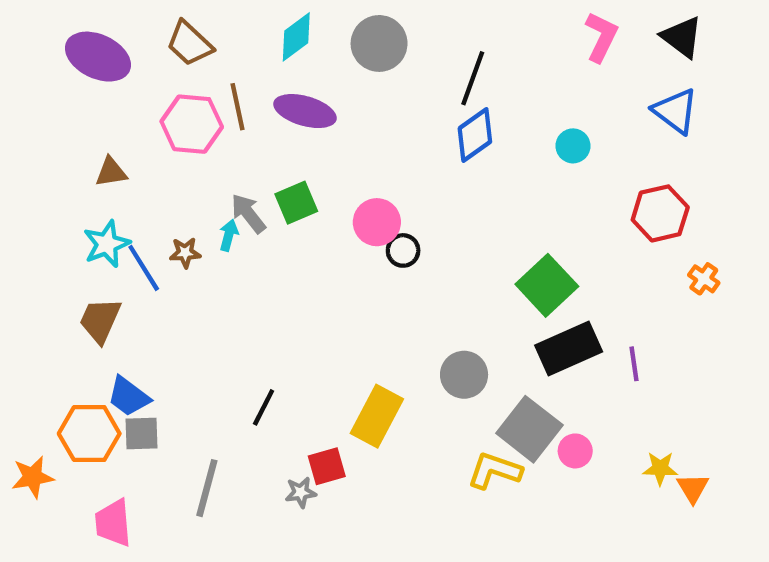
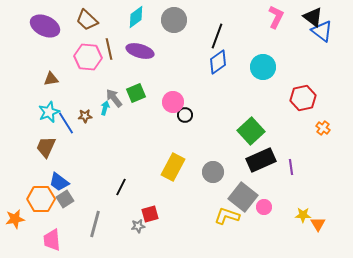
blue triangle: (675, 111) -> (322, 31), moved
cyan circle: (573, 146) -> (263, 67), size x1.6
yellow rectangle: (377, 416) -> (173, 167), moved
gray square: (142, 434) -> (65, 199), turned -30

